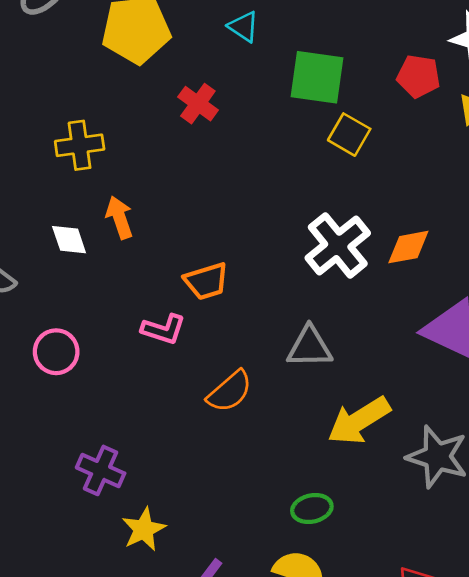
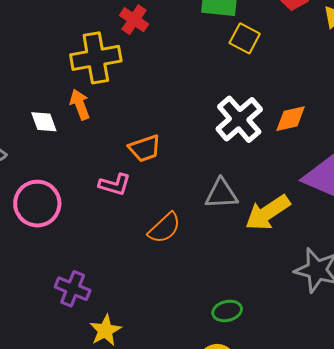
yellow cross: (80, 145) -> (96, 58), moved, size x1.4
pink circle: (56, 352) -> (37, 204), size x1.4
yellow arrow: (359, 421) -> (268, 213), moved

